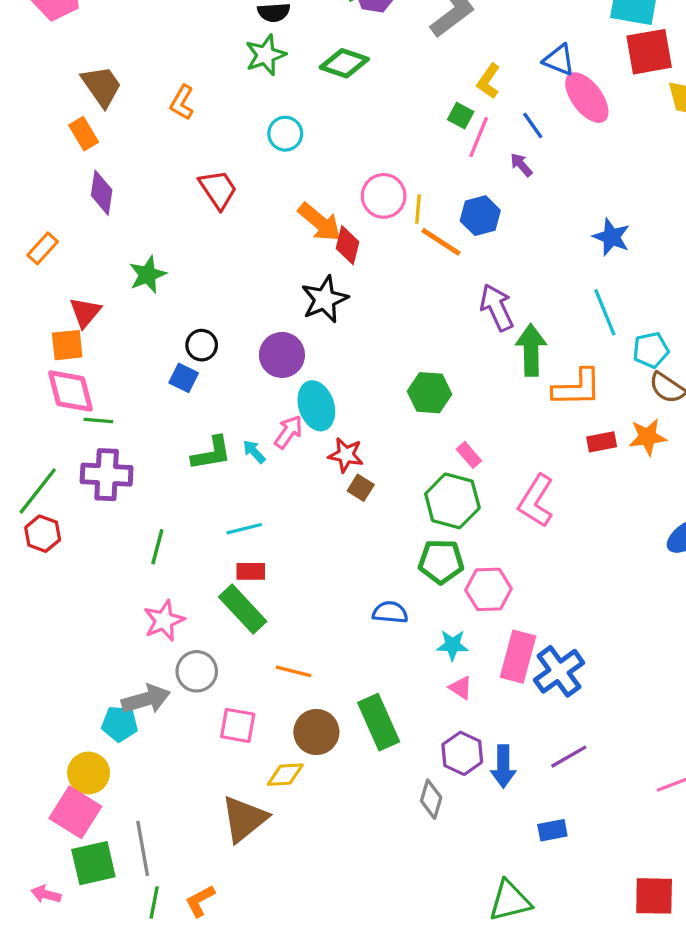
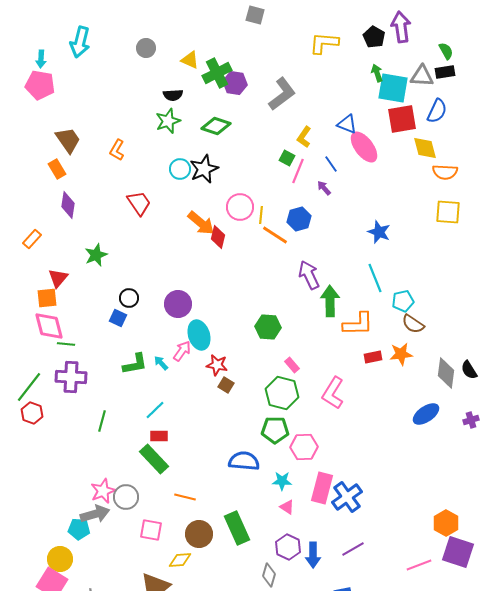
black star: (325, 299) -> (204, 169), moved
cyan line: (244, 529) -> (155, 410), turned -30
blue semicircle: (390, 612) -> (244, 461), size x1.4
pink star: (164, 621) -> (103, 491), moved

